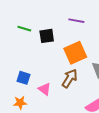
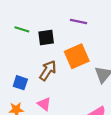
brown arrow: (70, 78) -> (48, 70), moved
pink triangle: (45, 89) -> (44, 104), moved

